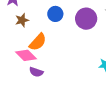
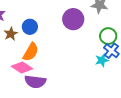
blue circle: (55, 14) -> (30, 27), moved
purple semicircle: (36, 72) -> (35, 82), size x1.5

